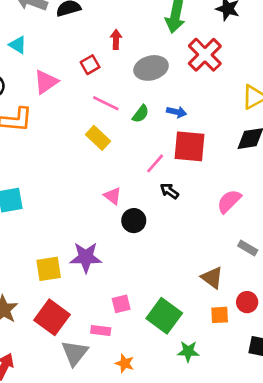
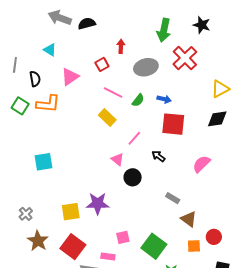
pink line: (155, 163) -> (134, 138), moved
gray rectangle: (248, 248) -> (173, 198), moved

